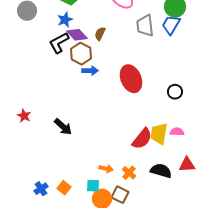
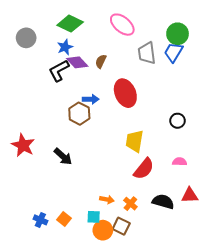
brown hexagon: (81, 54) -> (79, 114), moved
red ellipse: (131, 79) -> (125, 93), moved
red star: (24, 116) -> (23, 145), size x1.6
yellow trapezoid: (159, 134) -> (135, 141), moved
blue cross: (41, 189) -> (40, 220), turned -32

